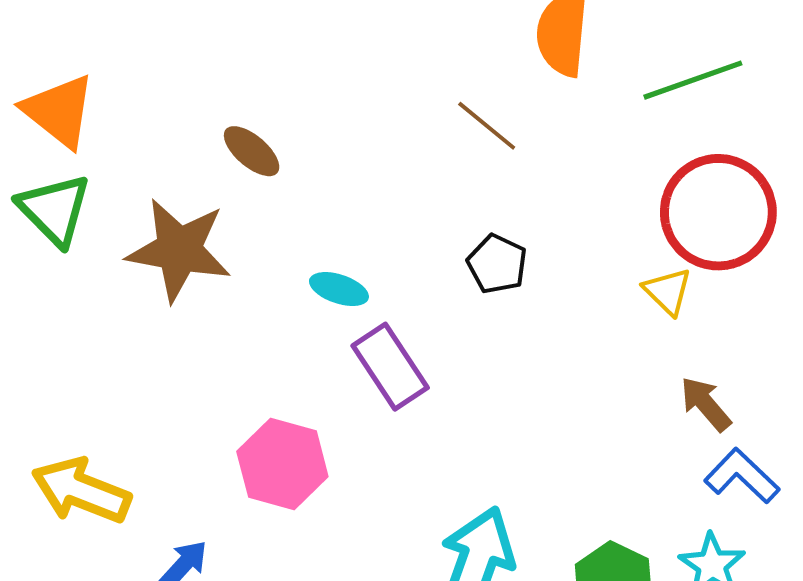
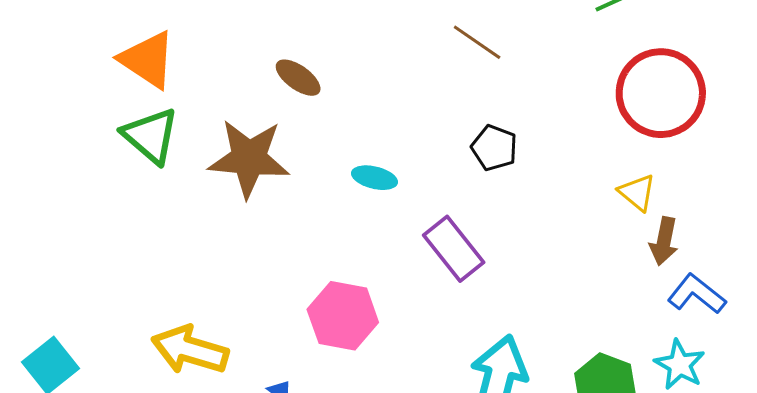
yellow triangle: (668, 291) -> (637, 193), moved
purple rectangle: (390, 367) -> (454, 249), moved
brown arrow: (706, 404) -> (664, 241), turned -123

